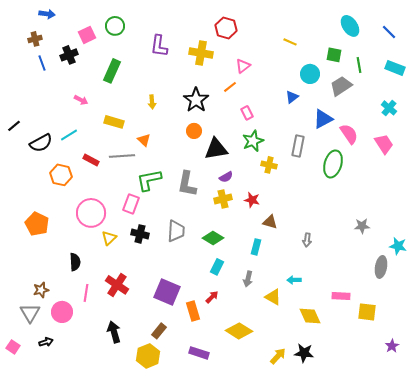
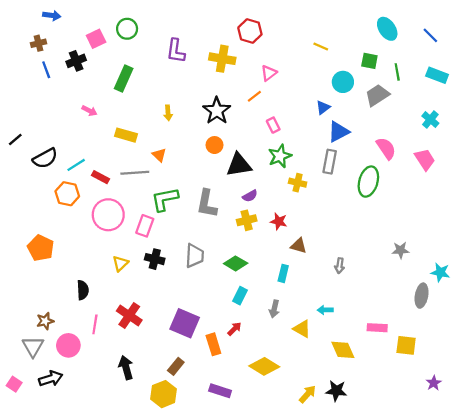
blue triangle: (323, 119) -> (338, 132), moved
cyan line: (69, 135) -> (76, 165), moved
pink circle: (91, 213) -> (108, 215), moved
black arrow: (46, 342) -> (51, 379), size x1.5

